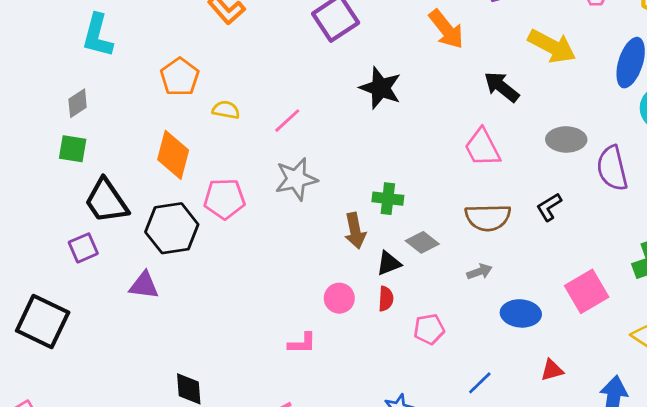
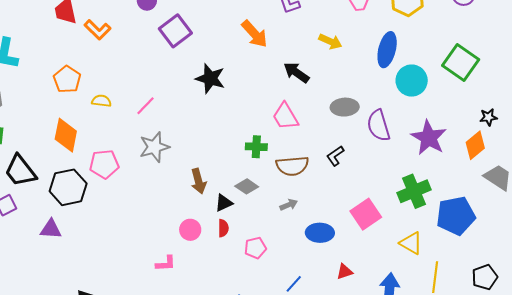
yellow arrow: (552, 46) -> (330, 41), size x0.7
green cross: (388, 199) -> (256, 147), moved

